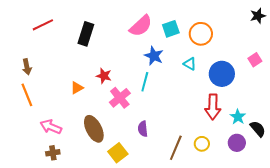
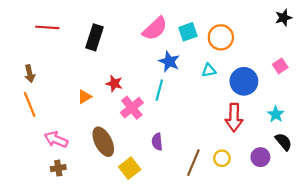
red line: (43, 25) -> (47, 27), turned 30
cyan triangle: (190, 64) -> (209, 70), turned -40
cyan star: (238, 117) -> (276, 114), moved

